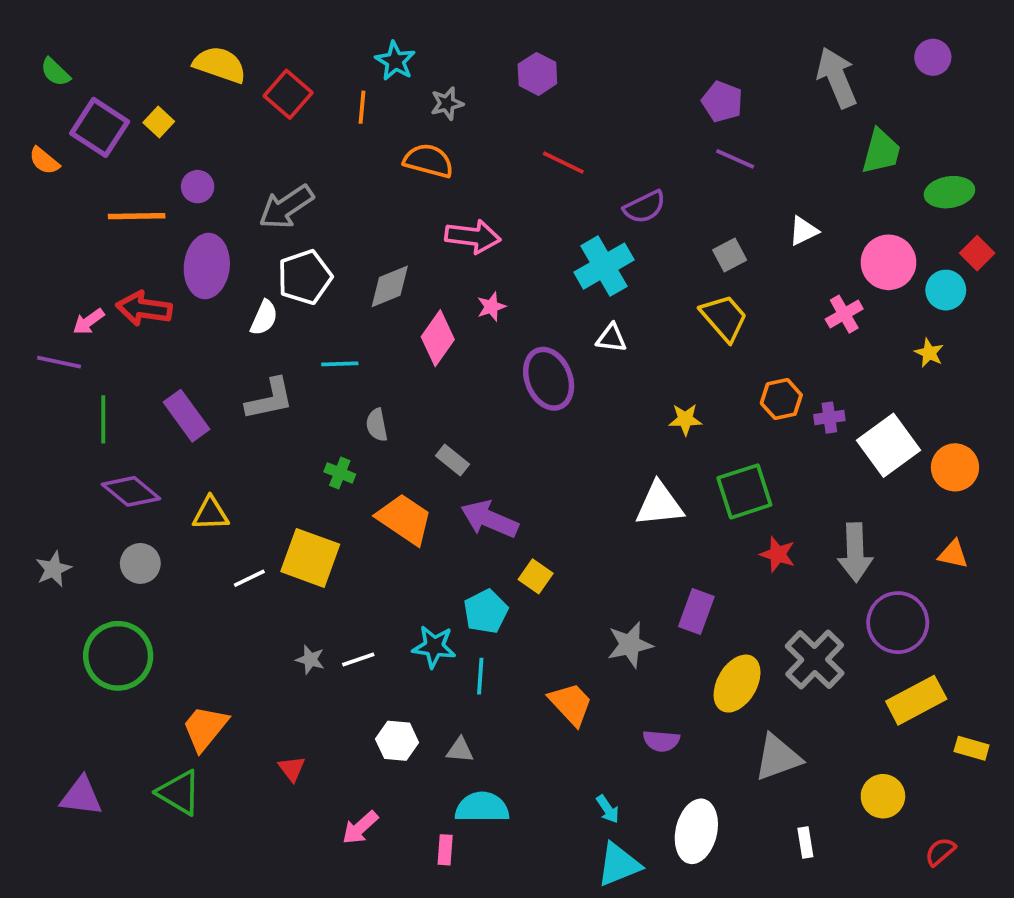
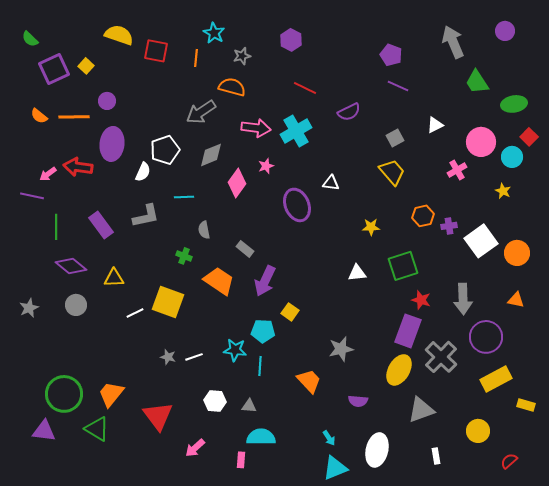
red square: (288, 94) -> (156, 51), turned -30
purple square: (100, 127) -> (54, 69), turned 32
green trapezoid: (881, 151) -> (477, 82), turned 132
orange semicircle: (44, 161) -> (39, 116), moved
gray arrow: (286, 207) -> (201, 112), moved
cyan cross: (604, 266) -> (296, 131), moved
white triangle: (659, 504) -> (357, 273), size x0.7
purple arrow: (489, 519) -> (265, 281), turned -88
cyan pentagon: (486, 611) -> (263, 331), turned 30
purple rectangle: (696, 611) -> (408, 331), moved, size x1.4
green circle: (118, 656) -> (64, 394), moved
red triangle: (292, 769) -> (158, 416), size x2.0

